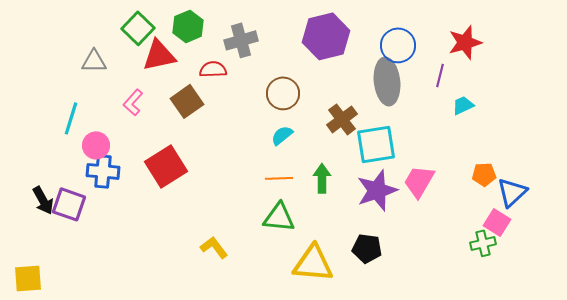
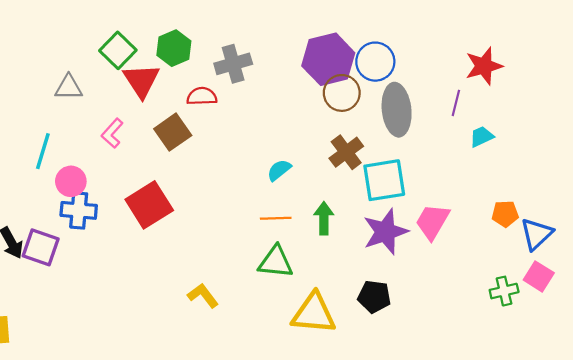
blue circle: (398, 45) -> (375, 62), moved
red triangle: (159, 55) -> (141, 81), turned -51
brown circle: (283, 93) -> (342, 93), moved
pink square: (497, 222) -> (539, 276), moved

